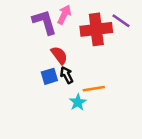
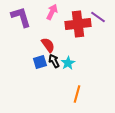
purple L-shape: (44, 22) -> (21, 17), moved
orange line: (94, 89) -> (77, 94), moved, turned -66
cyan star: (78, 102) -> (68, 63), moved

